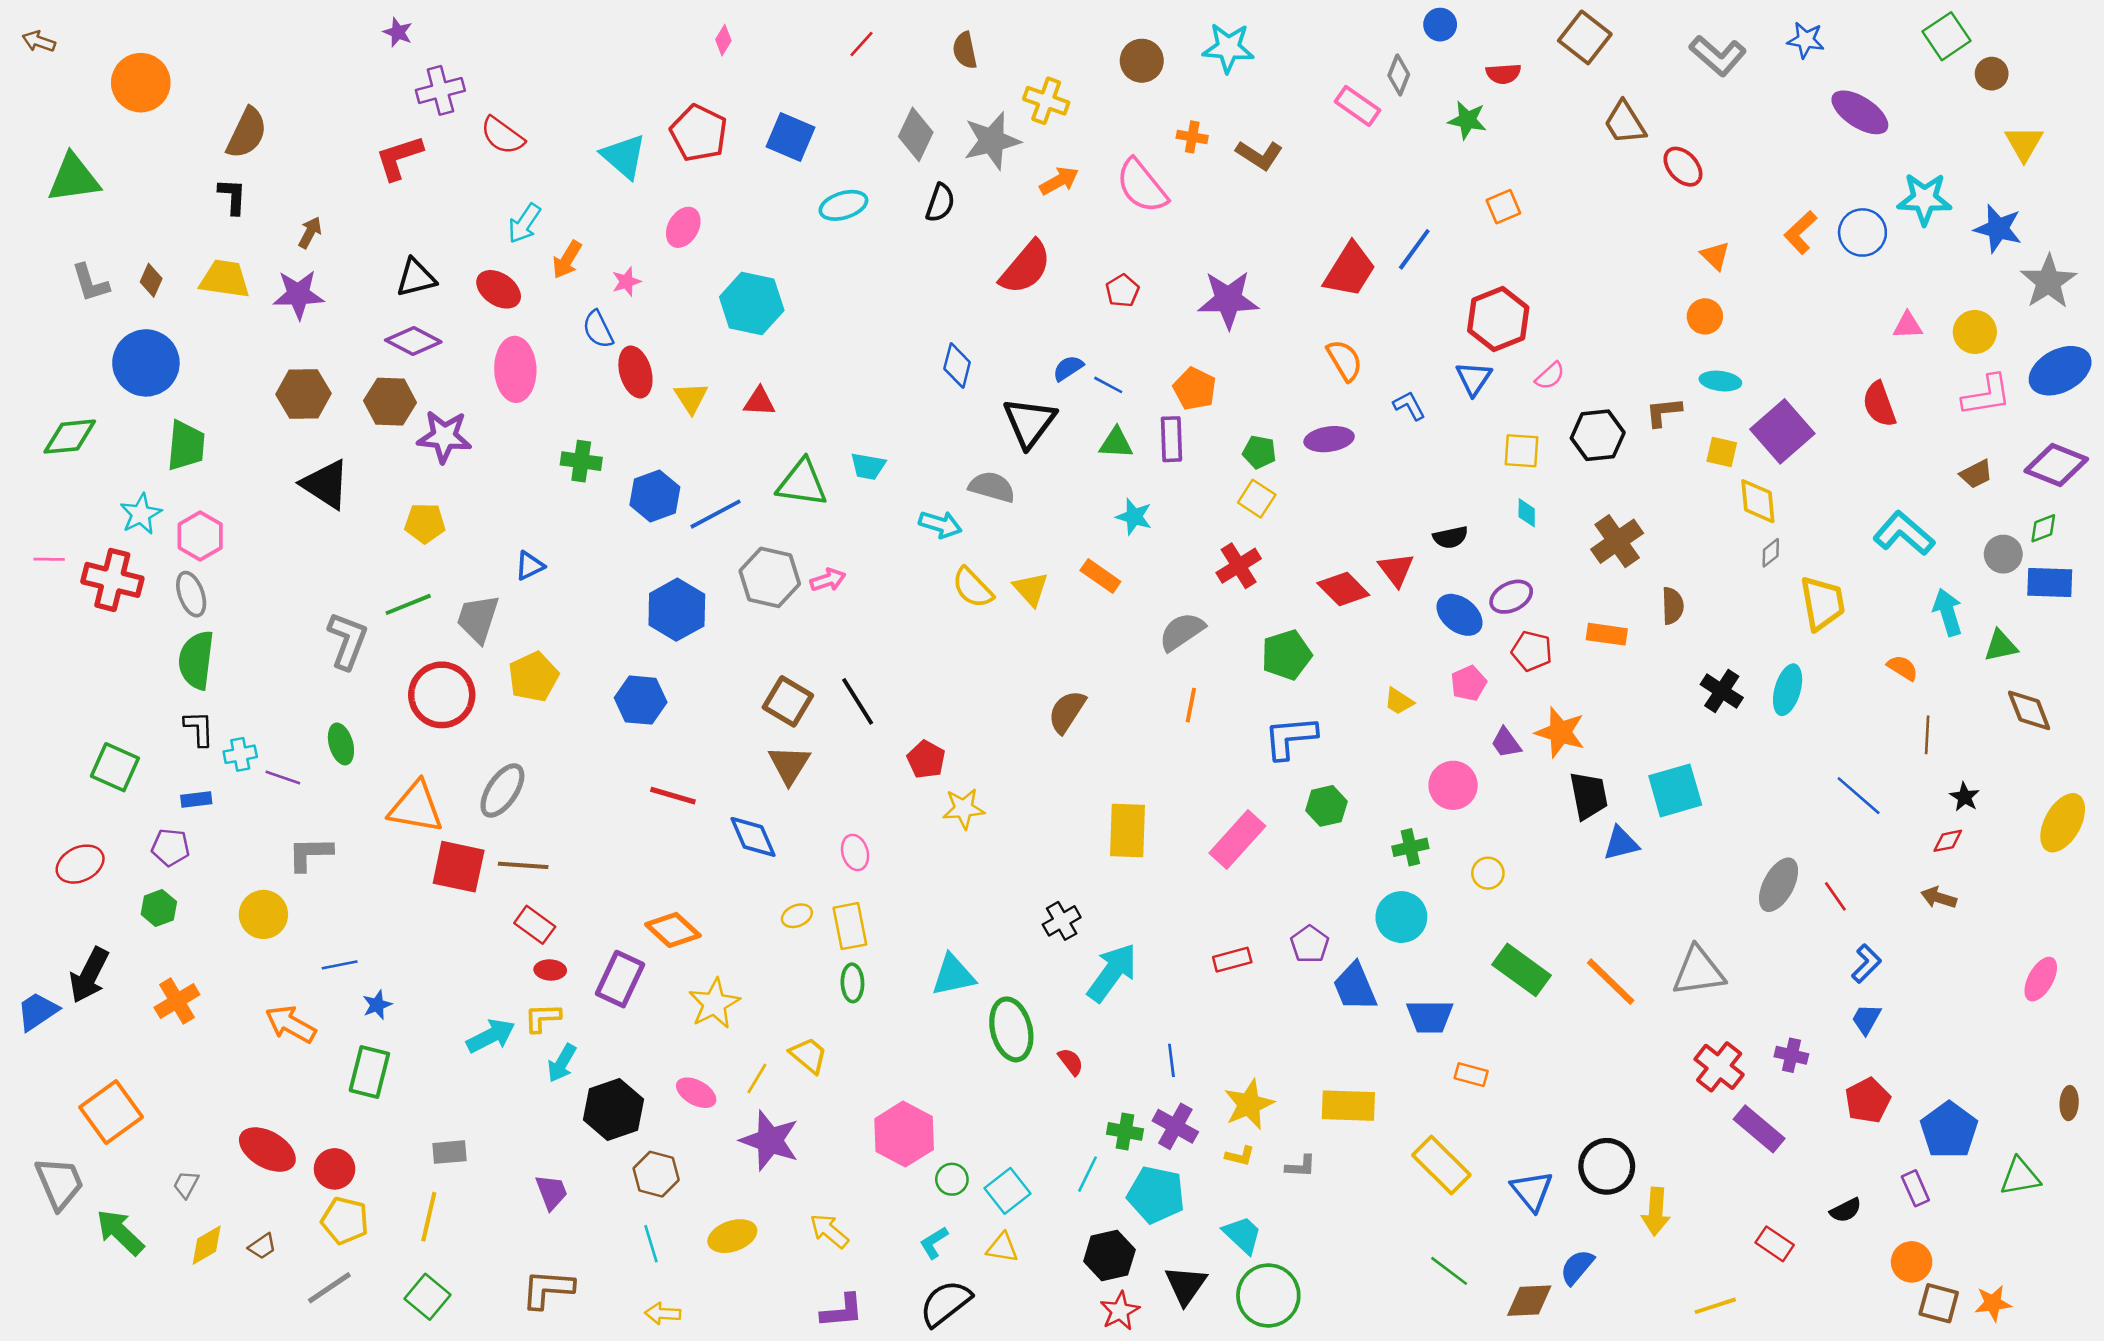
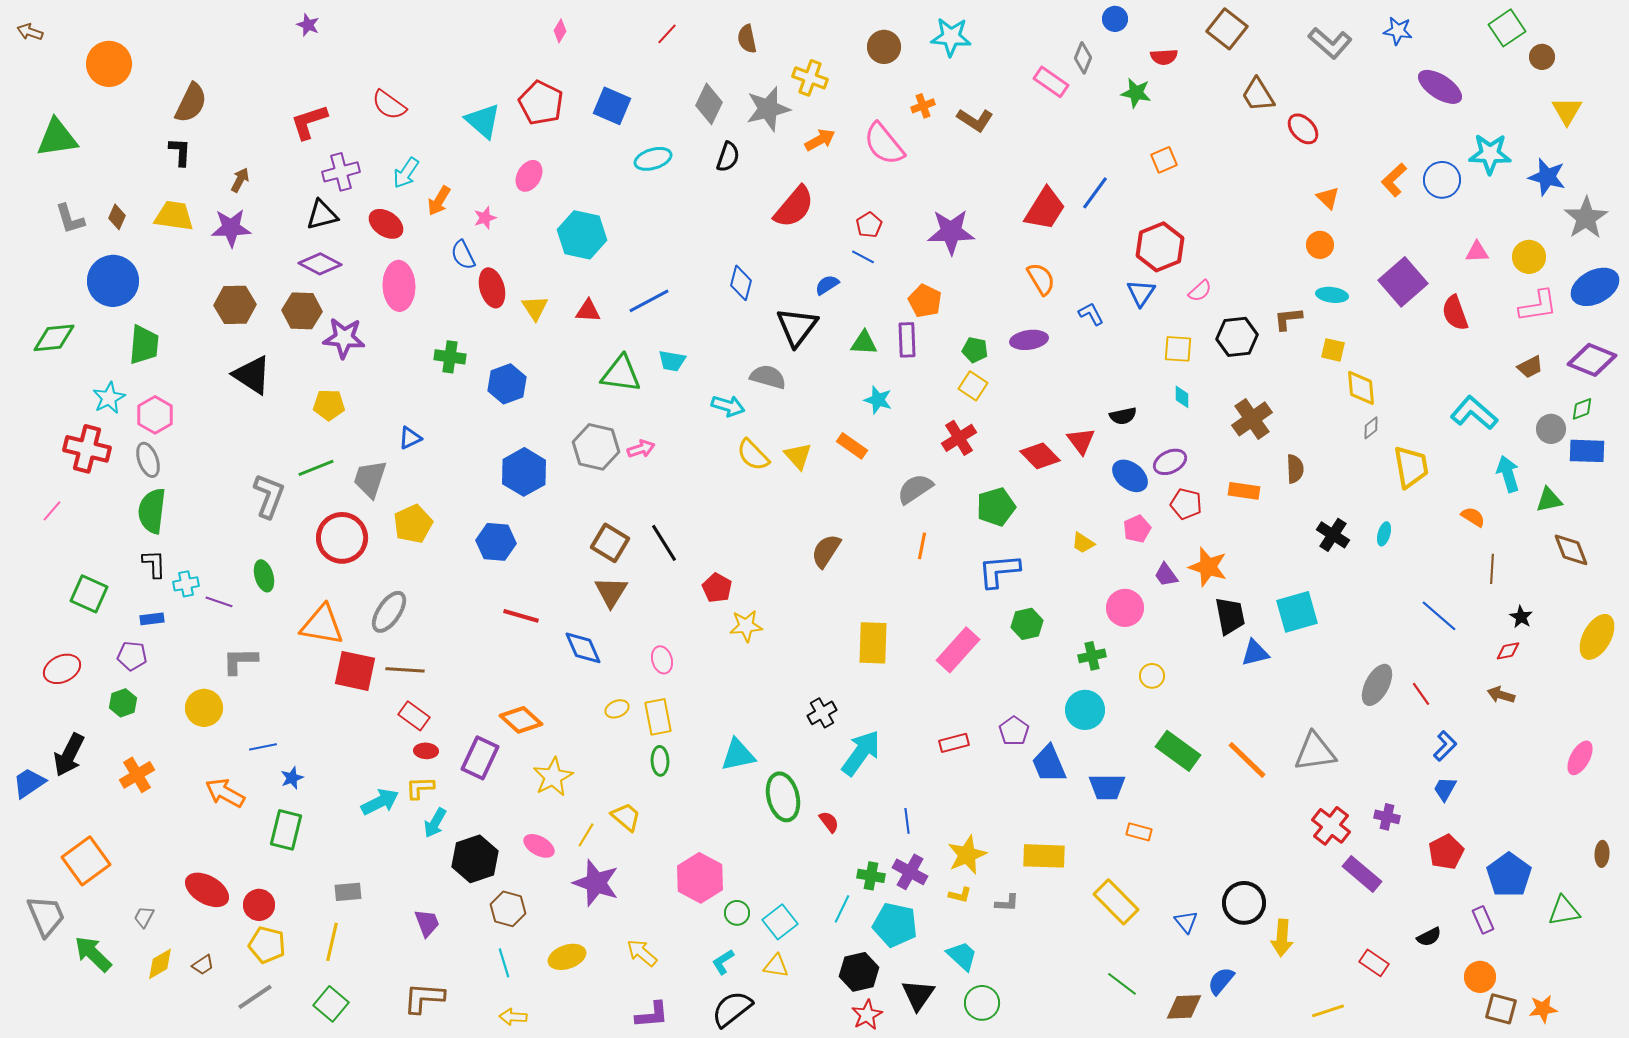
purple cross: (440, 90) -> (341, 172), moved
orange cross: (1192, 137) -> (923, 106), turned -30
blue line: (1108, 385) -> (863, 257), moved
purple square: (1782, 431) -> (1403, 282), moved
blue line: (716, 514) -> (649, 301), moved
pink line: (49, 559) -> (52, 511), moved, turned -50
cyan ellipse: (1788, 690) -> (1384, 534), size x0.6
blue triangle: (1532, 1191) -> (1186, 922), size x0.7
green circle: (1268, 1295) -> (982, 1003), size x0.7

